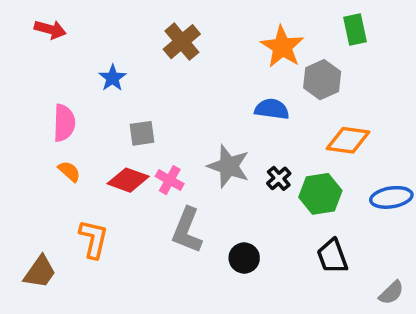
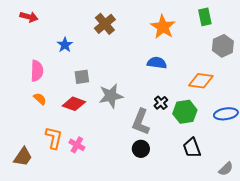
gray hexagon: (322, 80) -> (223, 46), moved
gray star: (229, 166) -> (111, 96), moved, turned -30
pink cross: (170, 180) -> (77, 145), moved
gray L-shape: (187, 230) -> (141, 122), moved

